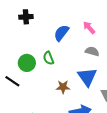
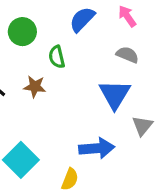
green circle: (27, 63) -> (22, 32), moved
brown star: (63, 87) -> (35, 87), moved

